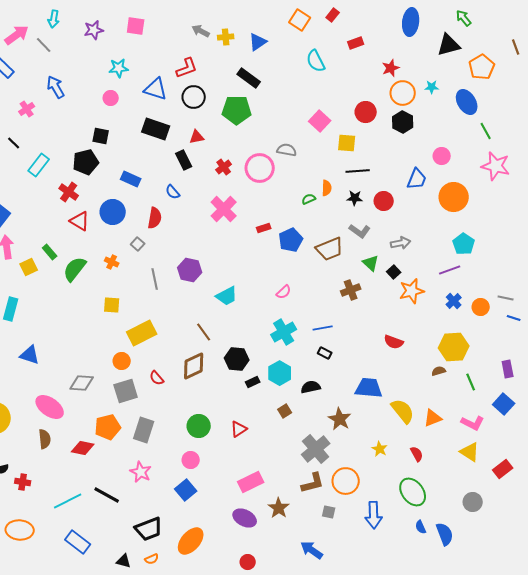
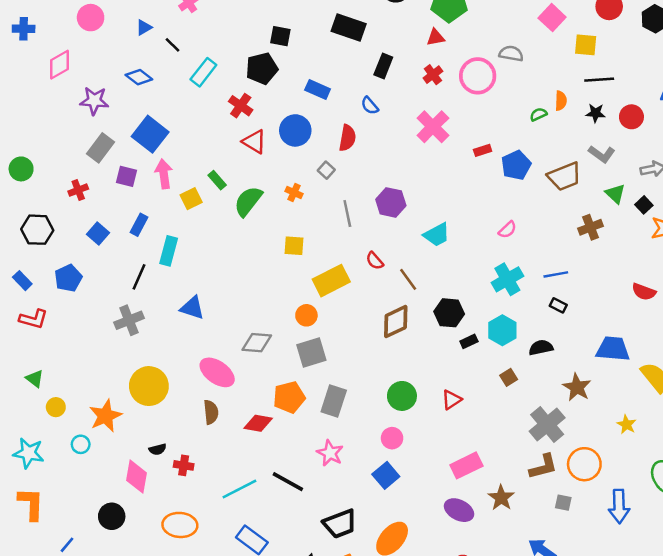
red triangle: (197, 137) -> (435, 37), moved
black rectangle: (184, 160) -> (383, 66), turned 48
red semicircle: (157, 378) -> (375, 261), moved

